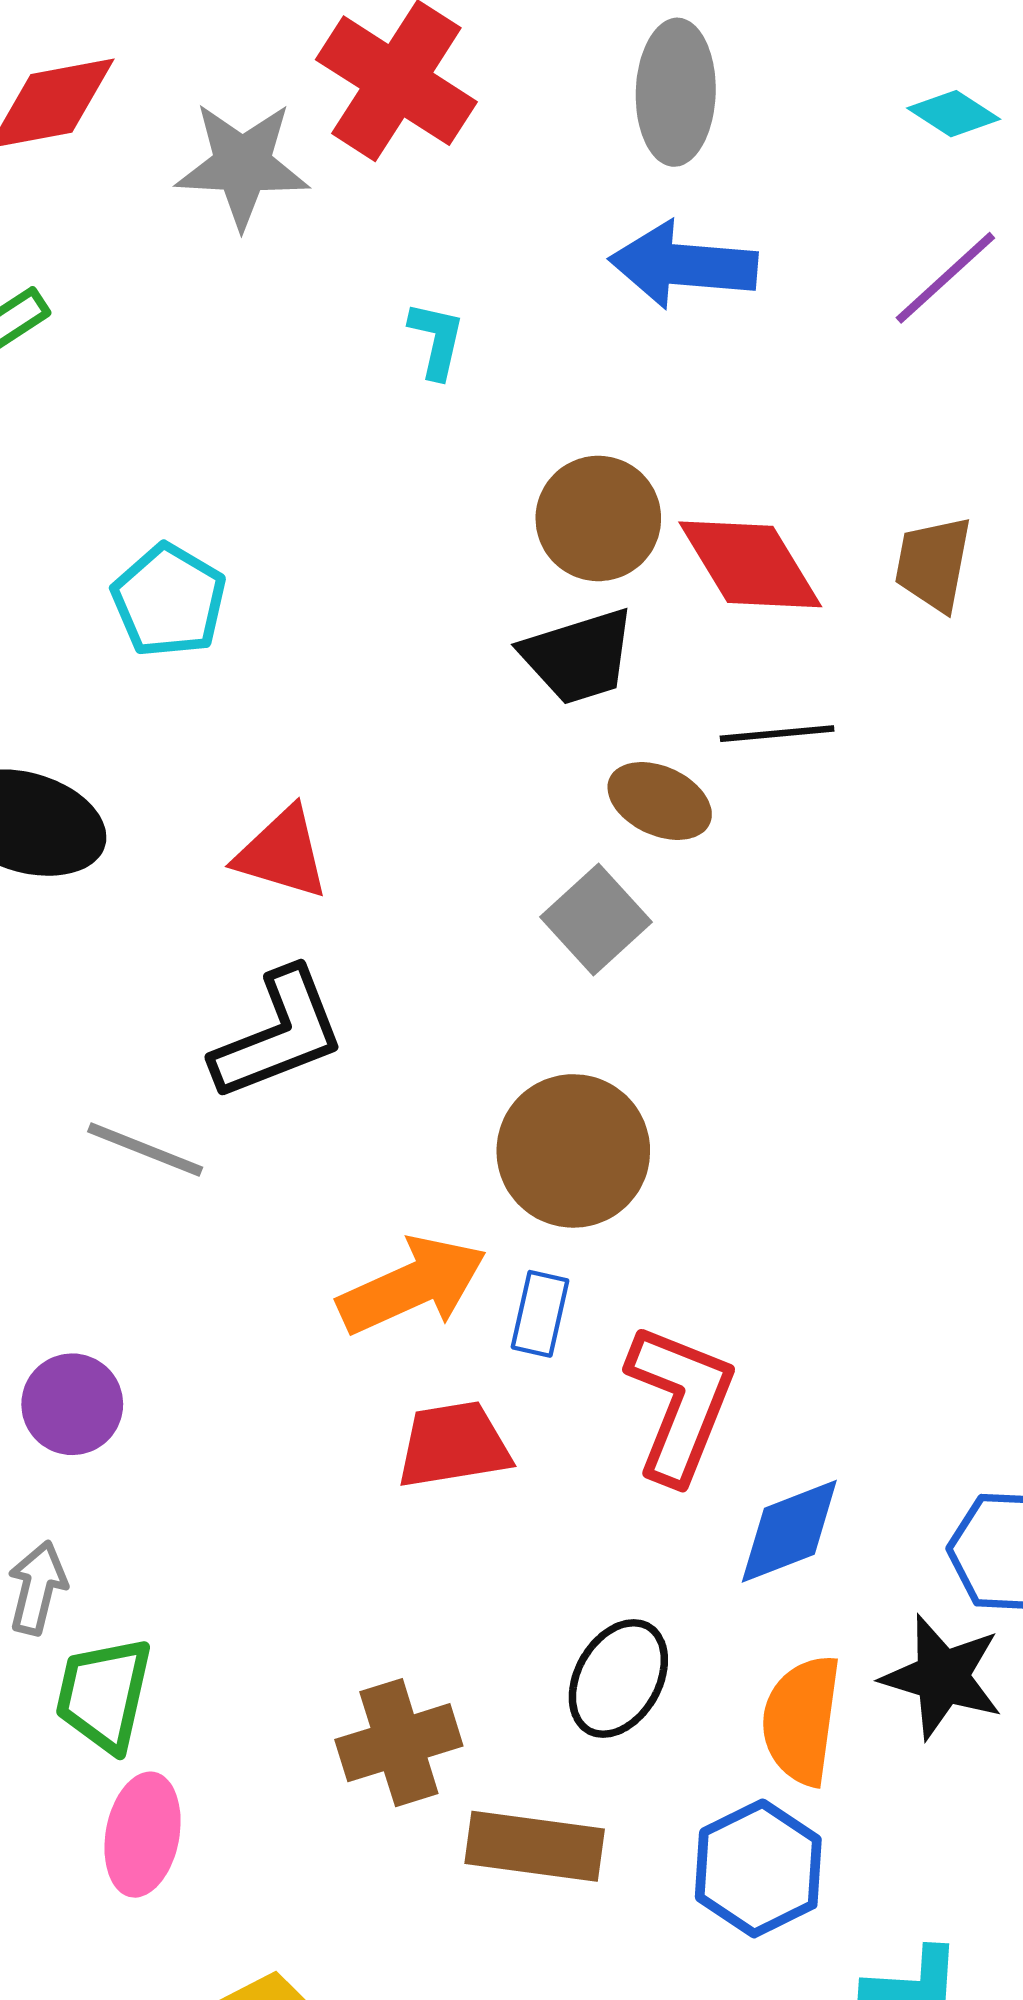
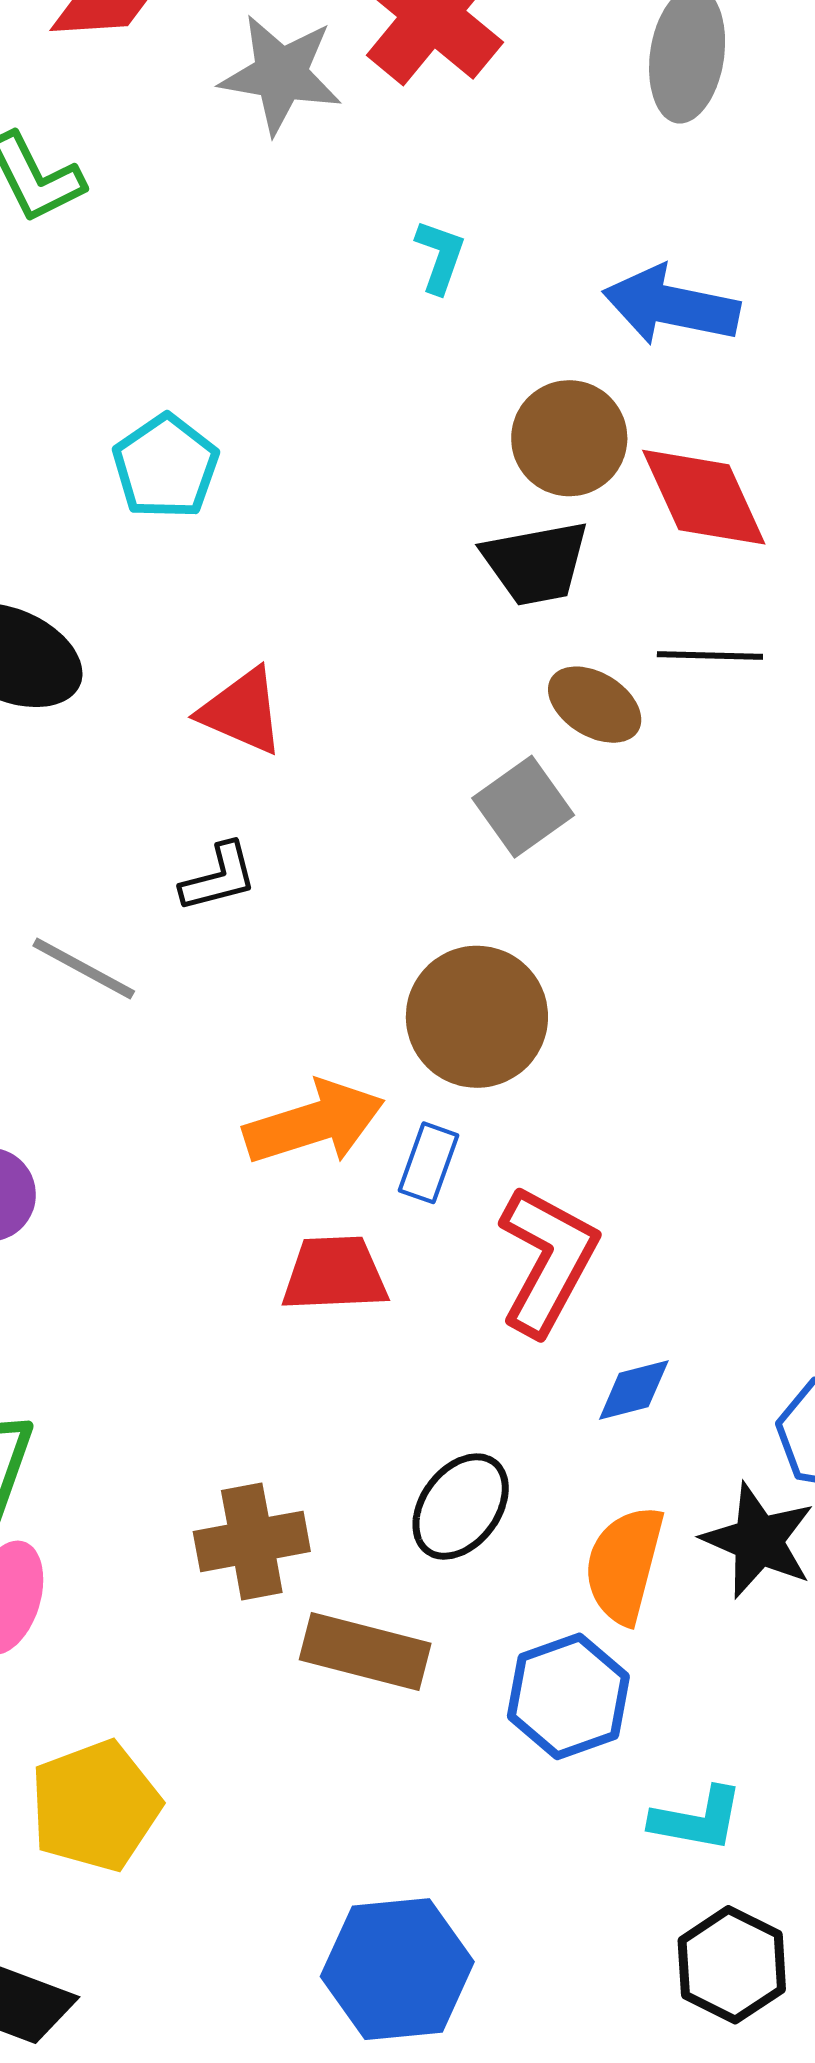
blue arrow: (683, 265) -> (671, 306), moved
black L-shape: (278, 1034) -> (219, 877), size x0.6
blue diamond: (789, 1531) -> (634, 1390), size x0.7

